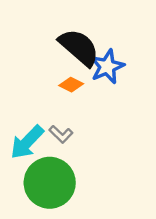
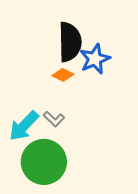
black semicircle: (79, 47) -> (70, 42), turned 48

